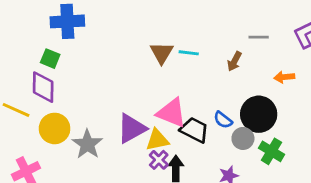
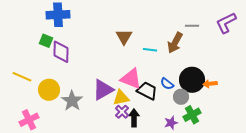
cyan line: (189, 53) -> (150, 50), moved
brown arrow: (234, 61) -> (175, 43), size x1.5
orange arrow: (284, 77) -> (210, 84), moved
purple diamond: (43, 87) -> (61, 52), moved
green cross: (271, 151) -> (192, 115), moved, turned 30

